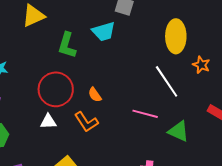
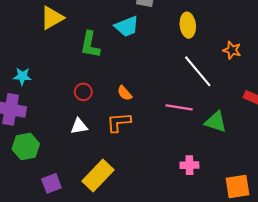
yellow ellipse: (176, 36) -> (188, 25), moved, size x0.7
red circle: (56, 89) -> (83, 92), size x0.5
orange L-shape: (86, 122) -> (119, 122), turned 125

